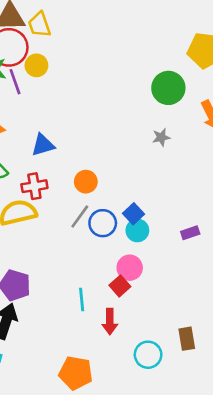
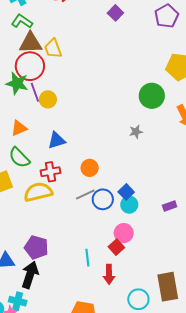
yellow circle: (36, 65) -> (48, 99), moved
gray star: (161, 137) -> (136, 132), moved
gray line: (80, 217) -> (85, 195), turned 30
brown rectangle: (187, 339) -> (168, 287), size x1.6

